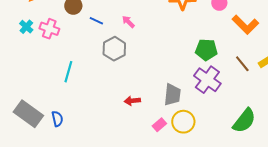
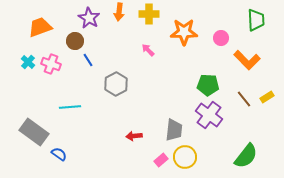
blue line: (96, 21) -> (88, 60), moved, turned 32
pink arrow: (128, 22) -> (148, 50), moved
cyan line: (68, 72) -> (70, 107), turned 70
gray rectangle: (28, 114) -> (34, 132), moved
blue semicircle: (57, 119) -> (59, 154), turned -42

